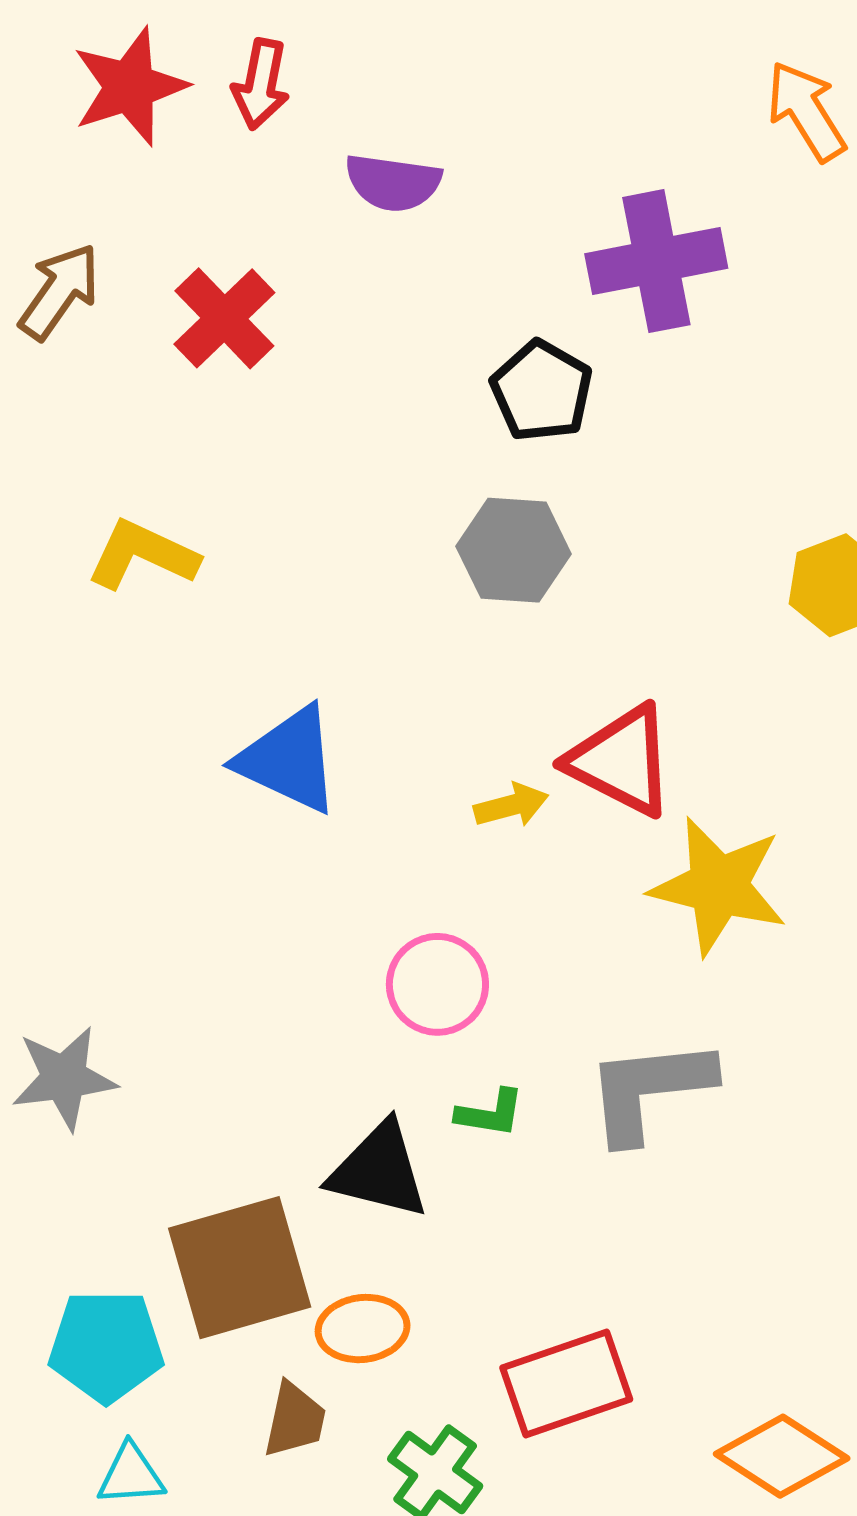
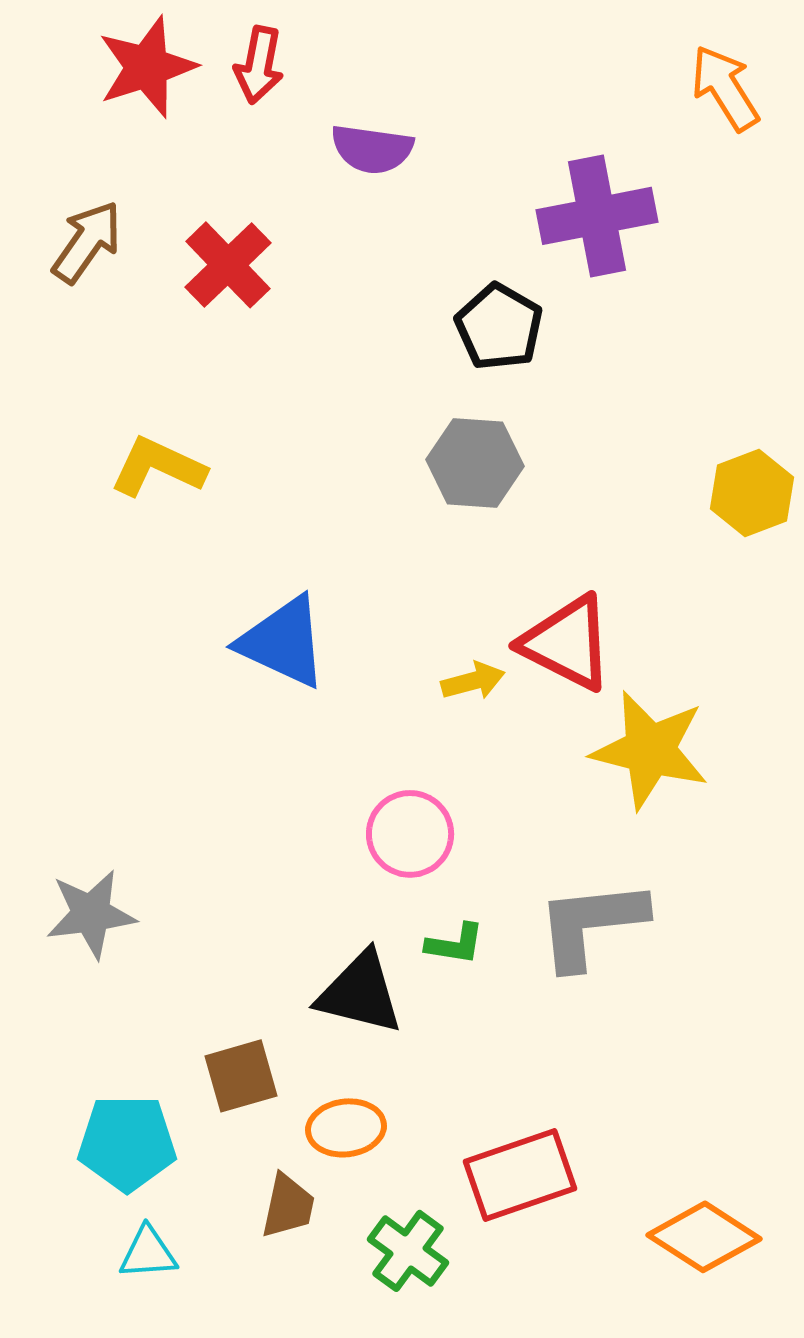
brown square: (240, 1268) -> (241, 1076), size x0.6

